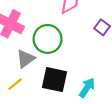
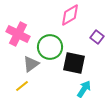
black square: (55, 80) -> (74, 63), moved

